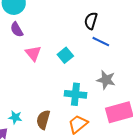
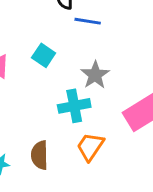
gray star: (106, 80) -> (95, 75), moved, turned -30

